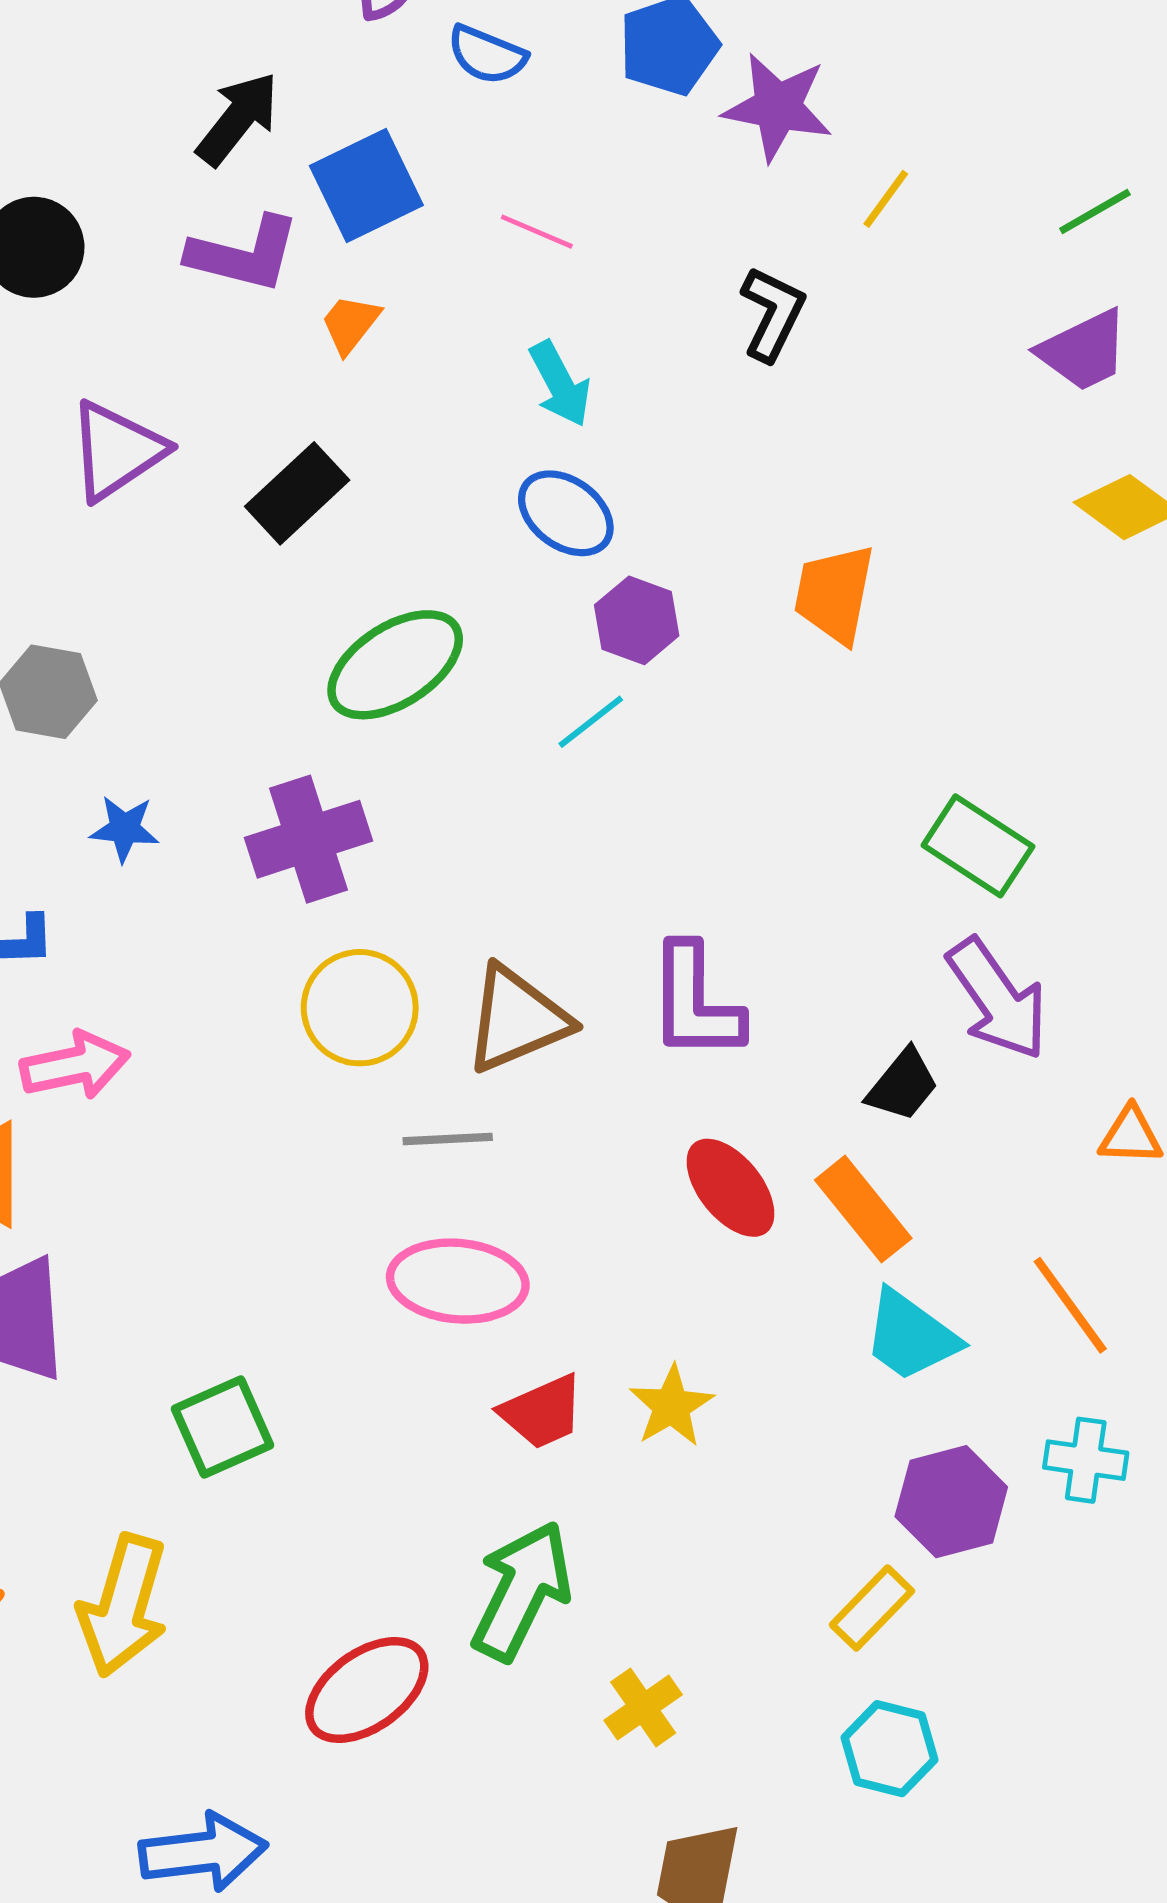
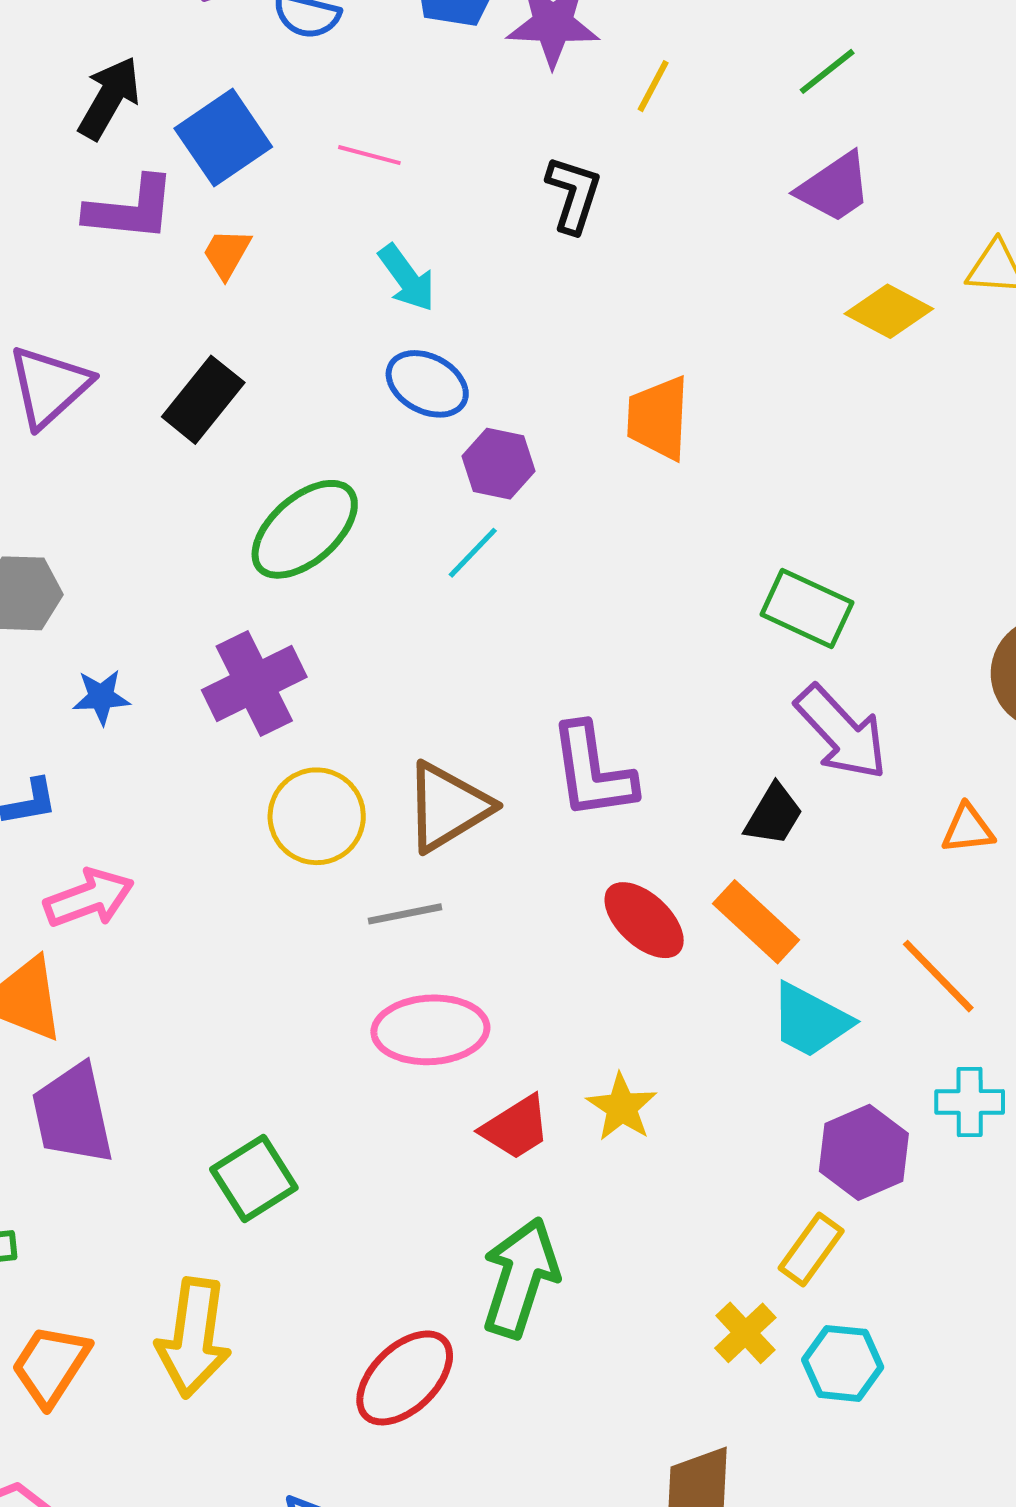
yellow cross: (643, 1708) -> (745, 1333), moved

